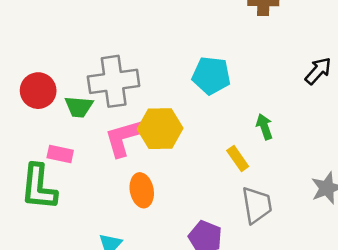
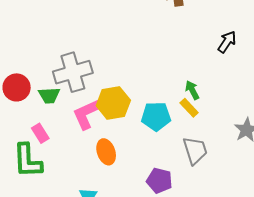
cyan pentagon: (211, 76) -> (156, 116), moved
pink rectangle: (60, 154) -> (40, 133), turned 54
yellow rectangle: (238, 158) -> (189, 108), moved

